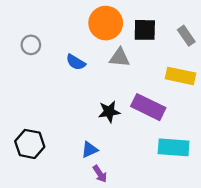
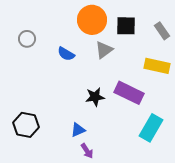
gray triangle: (119, 58) -> (104, 50), turned -42
cyan rectangle: (174, 147) -> (151, 128), turned -64

